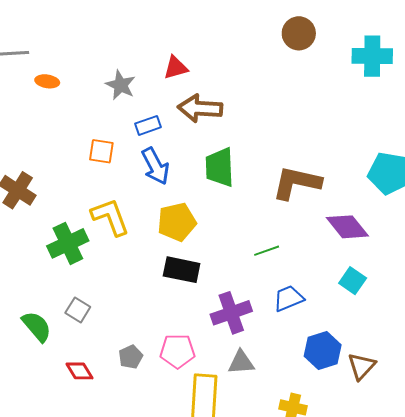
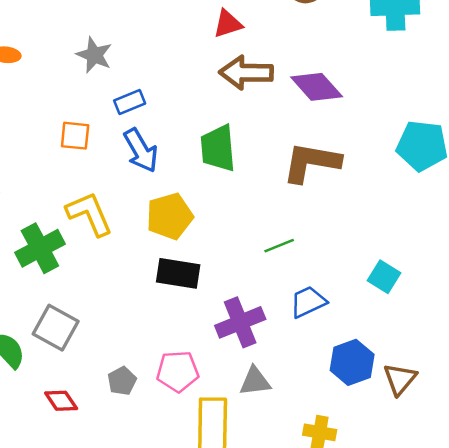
red triangle: (176, 68) -> (228, 24), moved
brown arrow: (200, 108) -> (246, 73), moved
purple diamond: (347, 227) -> (317, 87), moved
gray square: (78, 310) -> (56, 328), size x1.5

